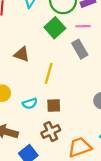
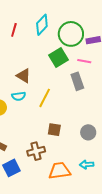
cyan semicircle: (30, 104) -> (19, 96), moved
brown square: (54, 105) -> (54, 130), moved

